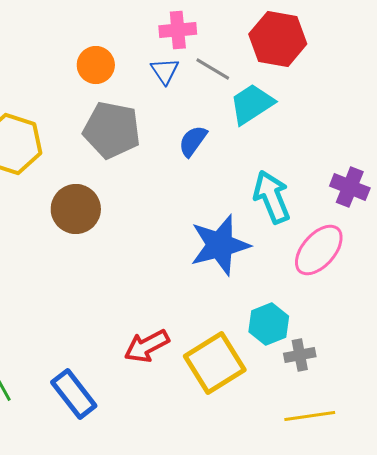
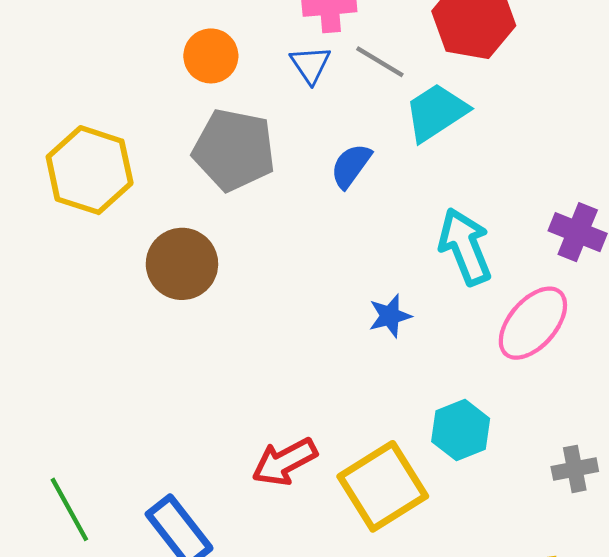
blue star: (220, 245) -> (390, 316), size x0.5
gray cross: (300, 355) -> (575, 469), moved

